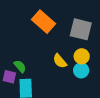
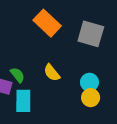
yellow circle: (82, 56) -> (91, 98), moved
yellow semicircle: (60, 61) -> (52, 73), moved

